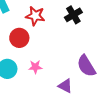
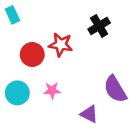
red star: (35, 16) -> (61, 45), moved

